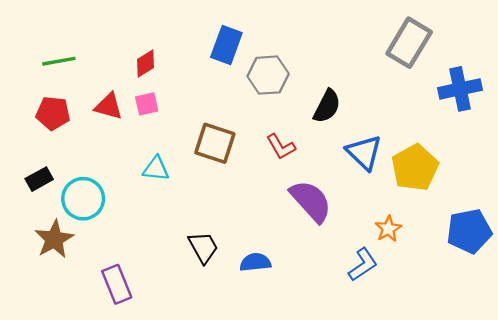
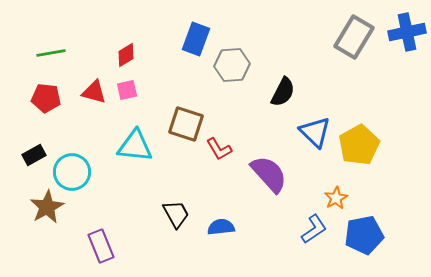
blue cross: (460, 89) -> (407, 32), moved
red L-shape: (281, 147) -> (219, 149), moved
cyan triangle: (156, 169) -> (135, 146), size x1.5
blue pentagon: (469, 231) -> (364, 235), moved

